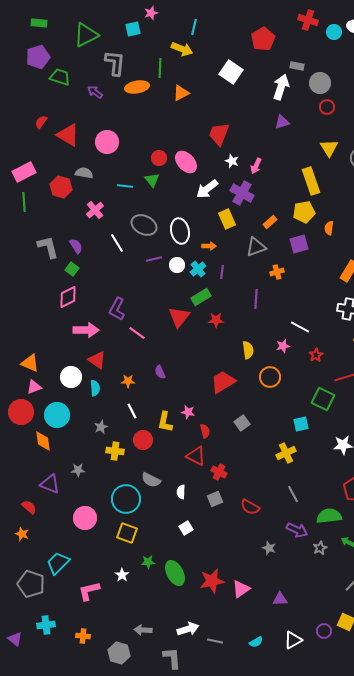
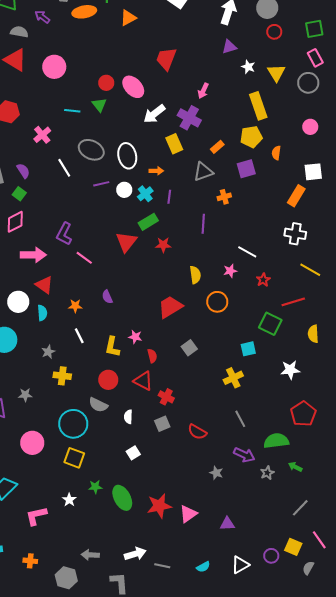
white star: (232, 161) -> (248, 67), moved
gray semicircle: (84, 173) -> (19, 32), moved
red circle: (143, 440) -> (108, 380), moved

